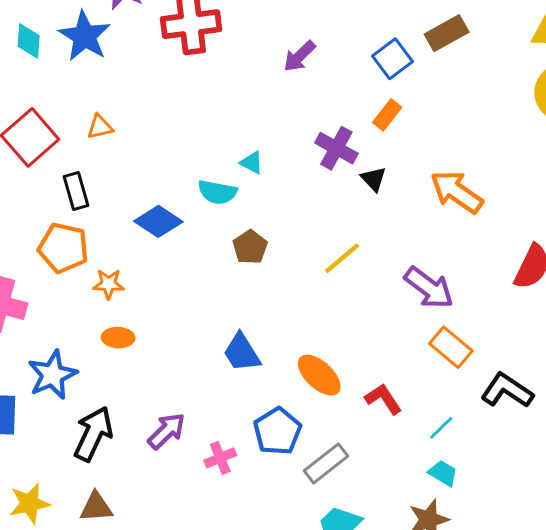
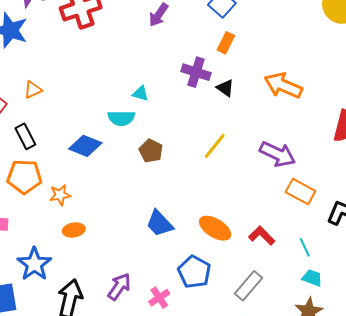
cyan line: (441, 428) -> (305, 247), turned -60
gray rectangle: (326, 463) -> (249, 286), moved

